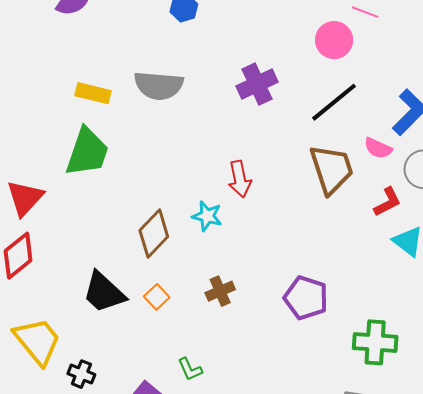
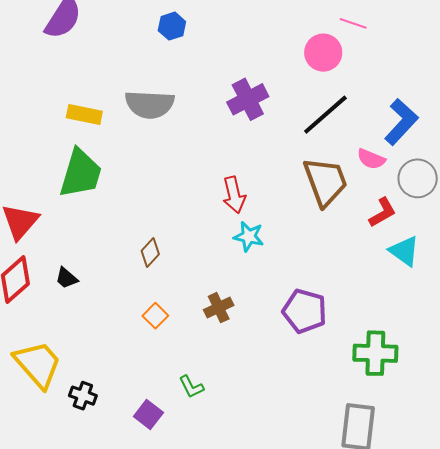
cyan star: (207, 216) -> (249, 236), moved
brown diamond: (154, 234) -> (150, 253), size x0.6
black trapezoid: (104, 292) -> (66, 278), moved, size x0.5

